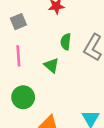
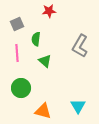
green semicircle: (66, 42) -> (36, 39), moved

